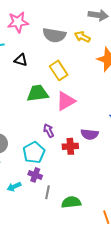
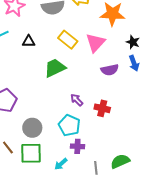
pink triangle: (66, 101) -> (96, 43), moved
purple semicircle: (90, 134) -> (110, 70), moved
red cross: (70, 146) -> (102, 108), turned 35
gray line: (48, 192) -> (96, 168), moved

